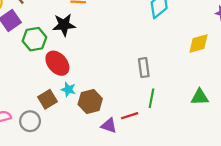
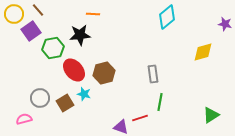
green triangle: (200, 97) -> (211, 115), moved, turned -30
brown hexagon: (90, 101) -> (104, 73), moved
gray circle: (30, 121) -> (40, 98), moved

